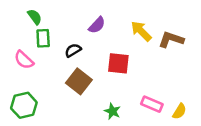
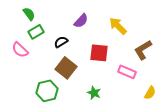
green rectangle: (43, 38) -> (36, 32), turned 63
brown L-shape: (171, 39) -> (143, 50), moved, turned -50
pink rectangle: (152, 104) -> (127, 72), moved
green hexagon: (24, 105) -> (47, 91), moved

